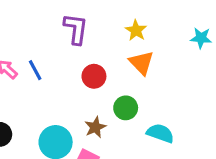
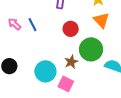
green circle: (126, 108) -> (91, 49), size x1.5

